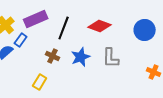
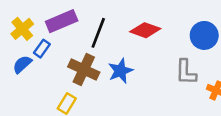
brown cross: (53, 56) -> (84, 69), size x1.6
gray L-shape: (111, 58) -> (186, 72), moved

